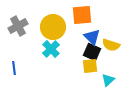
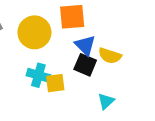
cyan cross: (51, 49) -> (38, 75), moved, turned -30
yellow square: (90, 66) -> (55, 83), moved

